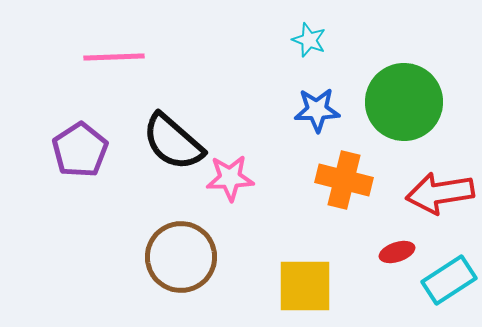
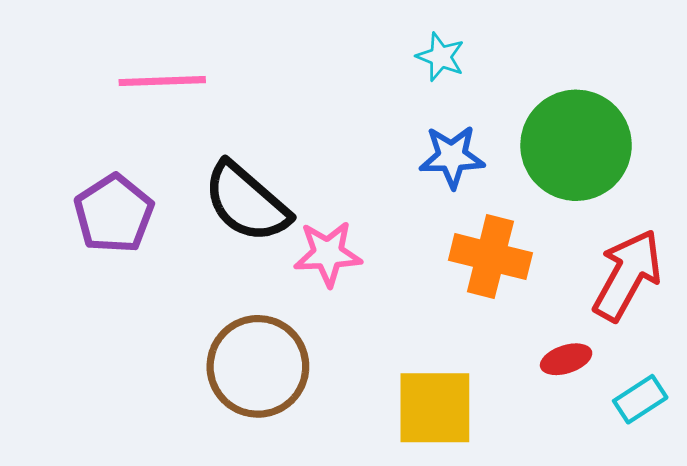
red arrow: (440, 193) -> (627, 275), turned 128
cyan rectangle: (449, 280) -> (640, 399), size x0.7

